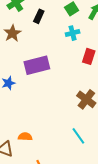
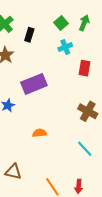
orange semicircle: (25, 137) -> (40, 133), moved

